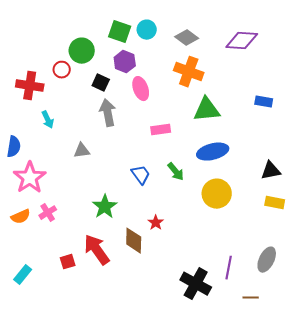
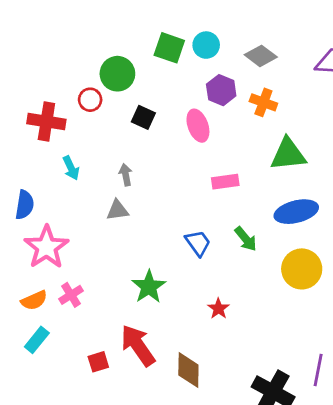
purple hexagon: (125, 62) -> (221, 90), moved
orange cross: (189, 72) -> (263, 102), size x0.7
gray arrow: (108, 113) -> (126, 175), moved, size x0.6
brown diamond: (134, 241) -> (188, 370), moved
cyan rectangle: (23, 275) -> (37, 340), moved

